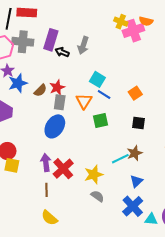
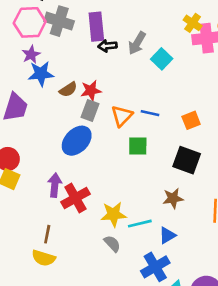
purple rectangle: (51, 40) -> (96, 27), turned -35
black arrow: (62, 52) -> (107, 46), turned -40
cyan square: (97, 79) -> (162, 59), moved
blue line: (104, 95) -> (150, 113), turned -32
black square: (138, 123) -> (187, 160), size x1.5
cyan line: (120, 159) -> (140, 224), moved
brown line: (47, 190) -> (47, 234), moved
yellow semicircle: (49, 218) -> (43, 258), turned -36

